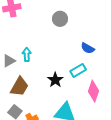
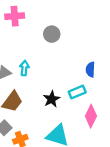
gray circle: (60, 19) -> (52, 34), moved
blue semicircle: (88, 48) -> (90, 69), turned 56

